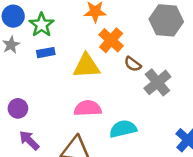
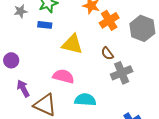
orange cross: (111, 40) -> (109, 20), moved
purple arrow: (29, 140) -> (23, 88), moved

